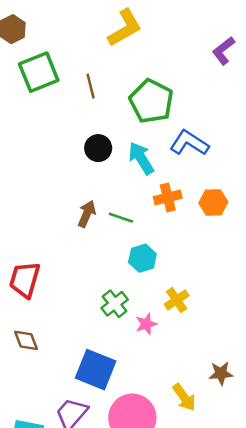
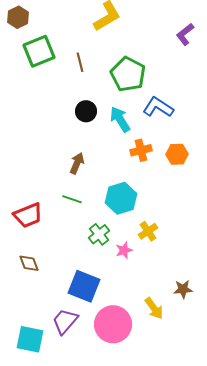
green line: (121, 218) -> (72, 199), moved
cyan hexagon: (142, 258) -> (121, 198), size x1.4
red trapezoid: (25, 280) -> (28, 215), turned -128

